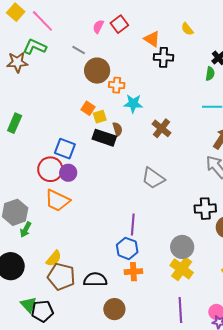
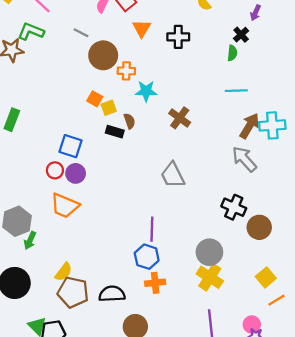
orange triangle: (152, 39) -> (142, 28), moved, turned 30
black rectangle: (104, 138) -> (115, 132), size x0.7
red circle: (50, 169) -> (55, 170), size x0.6
gray trapezoid: (153, 178) -> (173, 175), turned 30
black cross: (205, 209) -> (234, 207), turned 30

